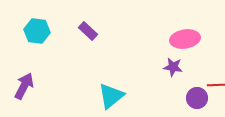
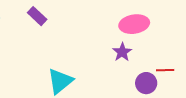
purple star: (173, 67) -> (122, 52), turned 30

